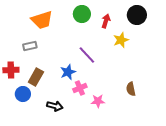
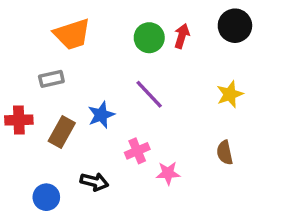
green circle: (82, 14) -> (149, 38), moved
yellow star: (121, 40) -> (230, 94), moved
blue star: (68, 72) -> (101, 115), moved
blue circle: (23, 94) -> (46, 197), moved

